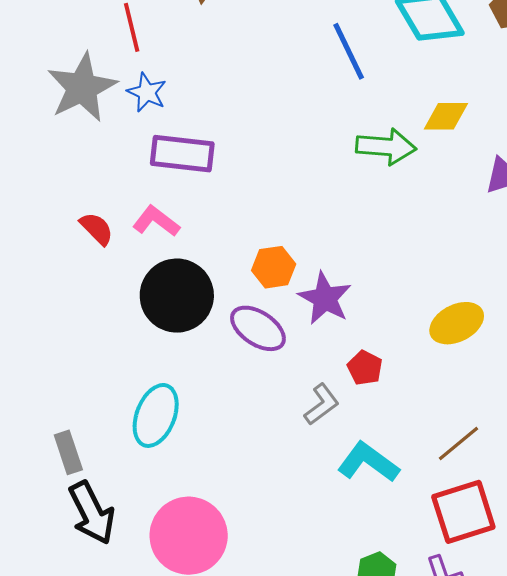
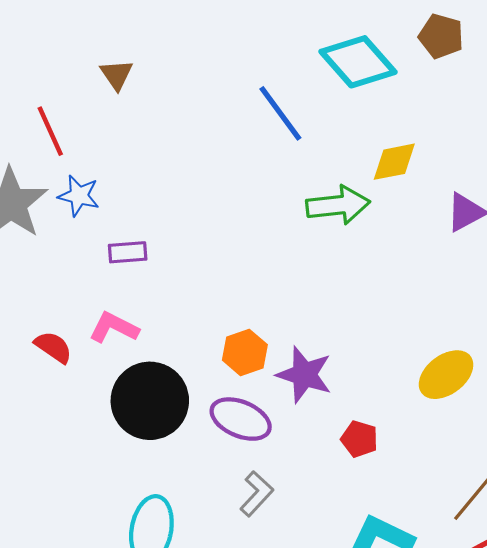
purple rectangle: (182, 154) -> (128, 252), size x0.6
gray L-shape: (322, 404) -> (257, 494), moved

